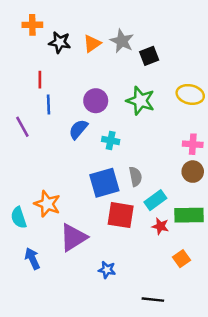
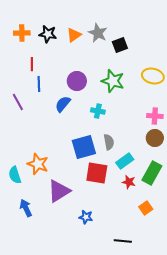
orange cross: (32, 25) -> (22, 33), moved
cyan cross: (111, 140) -> (98, 111), moved
green rectangle: (189, 215) -> (152, 173), turned -60

